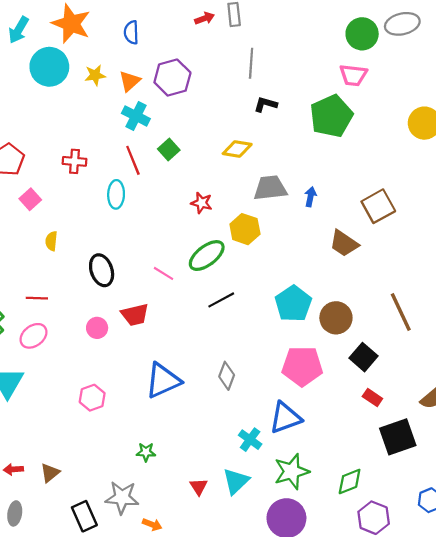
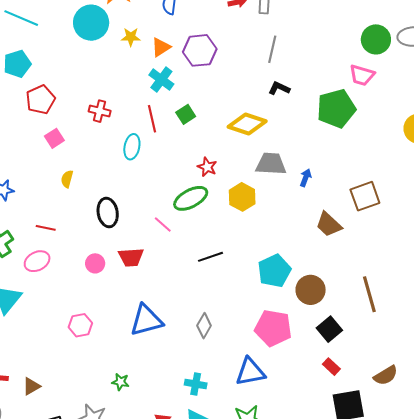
yellow diamond: (237, 149) -> (247, 124), size x1.4
green ellipse: (207, 256) -> (191, 198), moved
cyan cross: (250, 440) -> (196, 384), moved, turned -35

